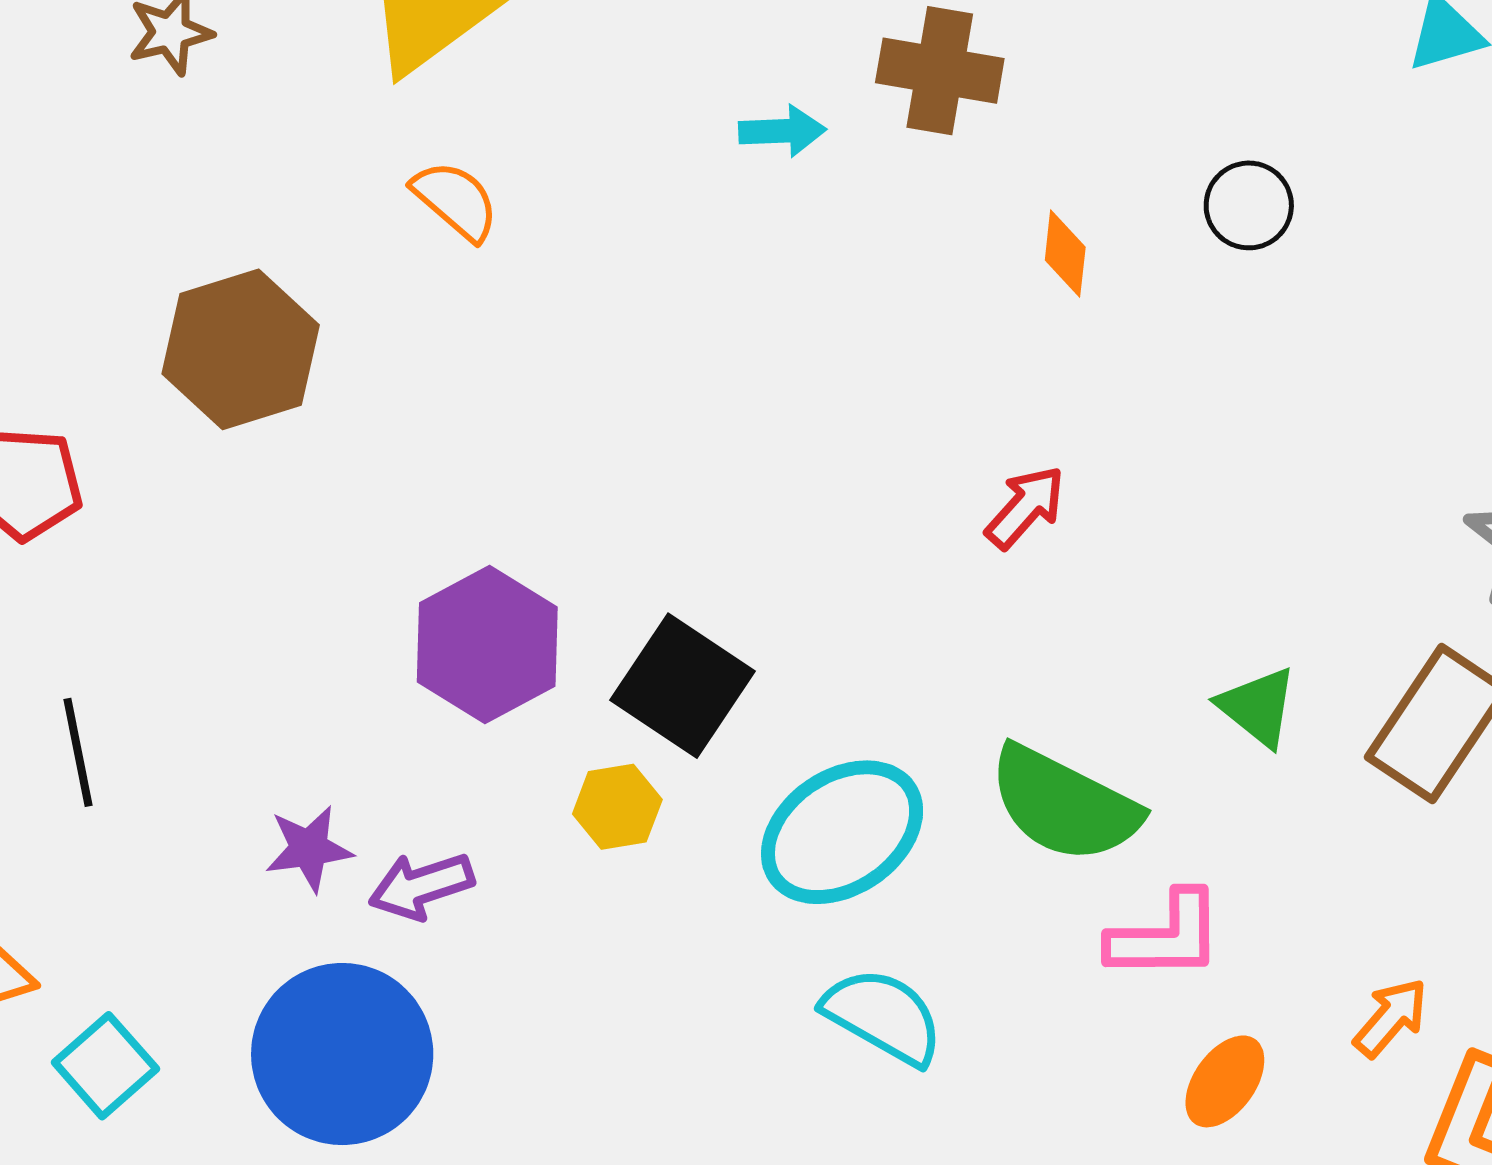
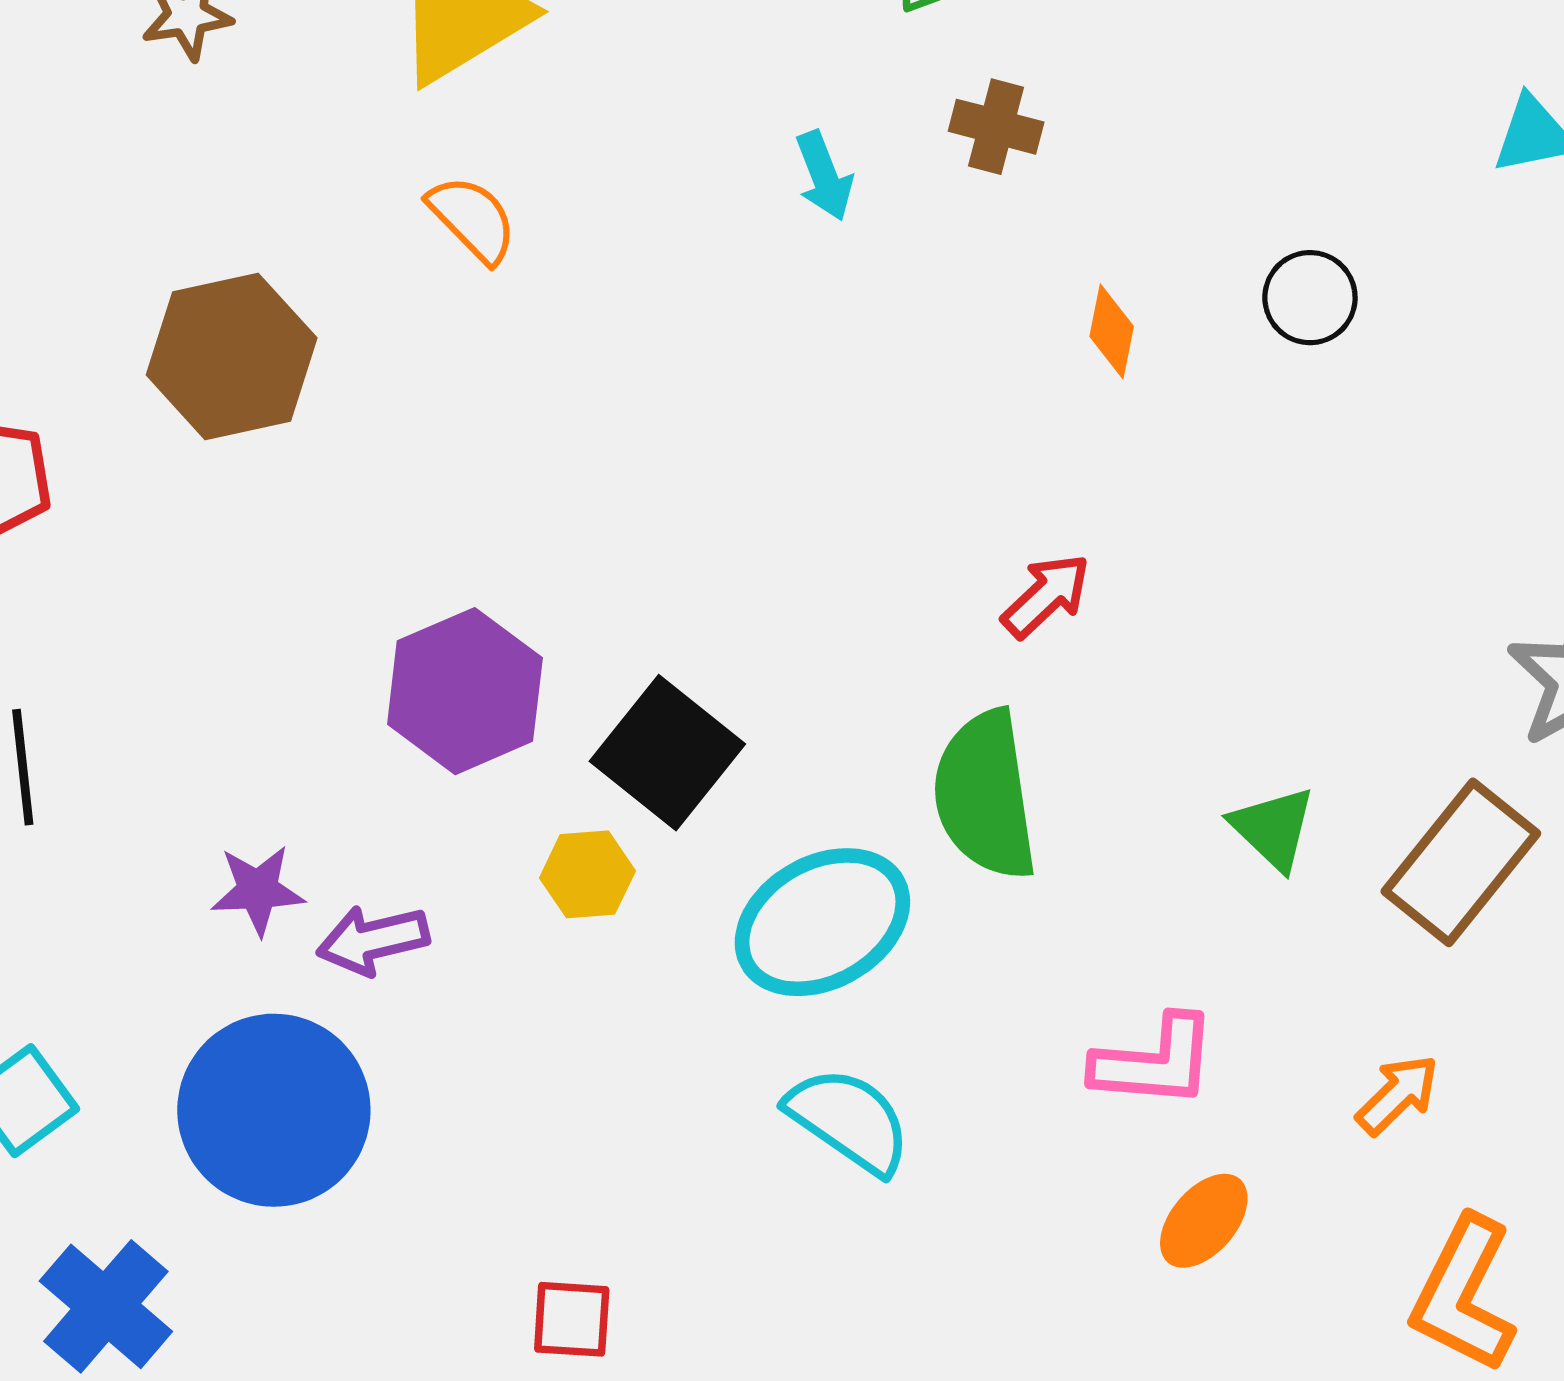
brown cross: (940, 71) -> (996, 127), size x0.7
cyan arrow: (782, 131) -> (824, 176), turned 66
green semicircle: (1064, 804) -> (985, 795), moved, turned 50
orange arrow: (1391, 1018) -> (1398, 1095), moved

